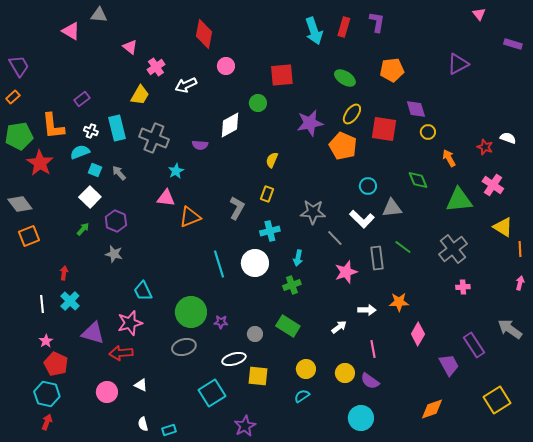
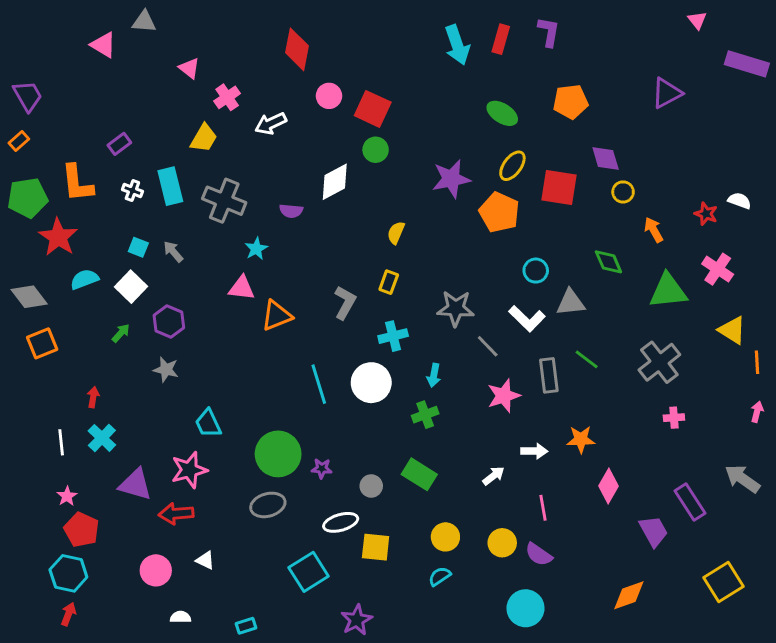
purple rectangle: (513, 44) -> (747, 64), size x1.6
red square: (282, 75) -> (373, 109), moved, turned 30
cyan semicircle: (80, 152) -> (84, 279), moved
white semicircle: (143, 424) -> (181, 617), moved, turned 104

